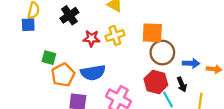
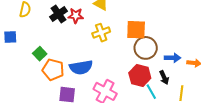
blue square: (28, 25) -> (10, 37), moved
red star: (91, 38) -> (76, 16), moved
green square: (49, 58) -> (40, 54), turned 32
orange pentagon: (63, 75) -> (53, 70), turned -30

